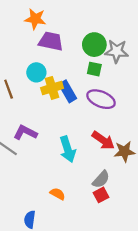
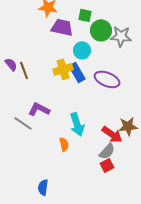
green square: (94, 69) -> (85, 15), moved
cyan circle: (36, 72) -> (82, 50), moved
red arrow: (103, 140) -> (112, 134), moved
orange semicircle: (58, 194) -> (64, 144), moved, turned 48

